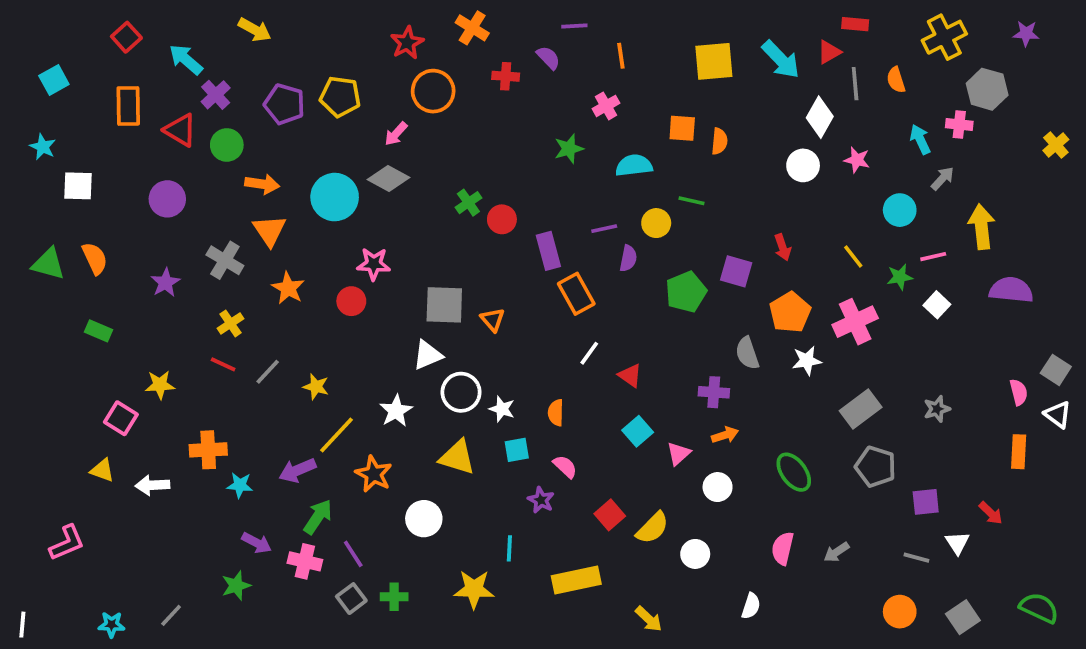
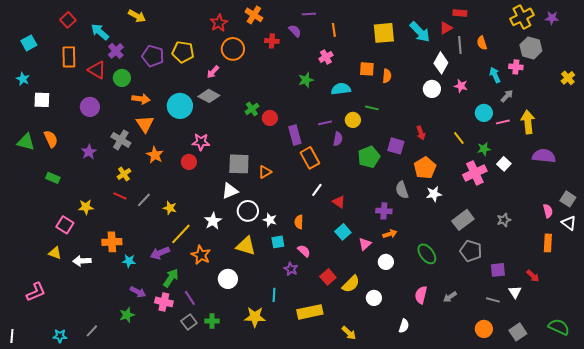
yellow cross: (944, 37) -> (522, 17), moved
pink line: (933, 257) -> (503, 122), moved
orange triangle: (493, 320) -> (265, 172), turned 40
pink cross: (855, 322) -> (475, 173), moved

